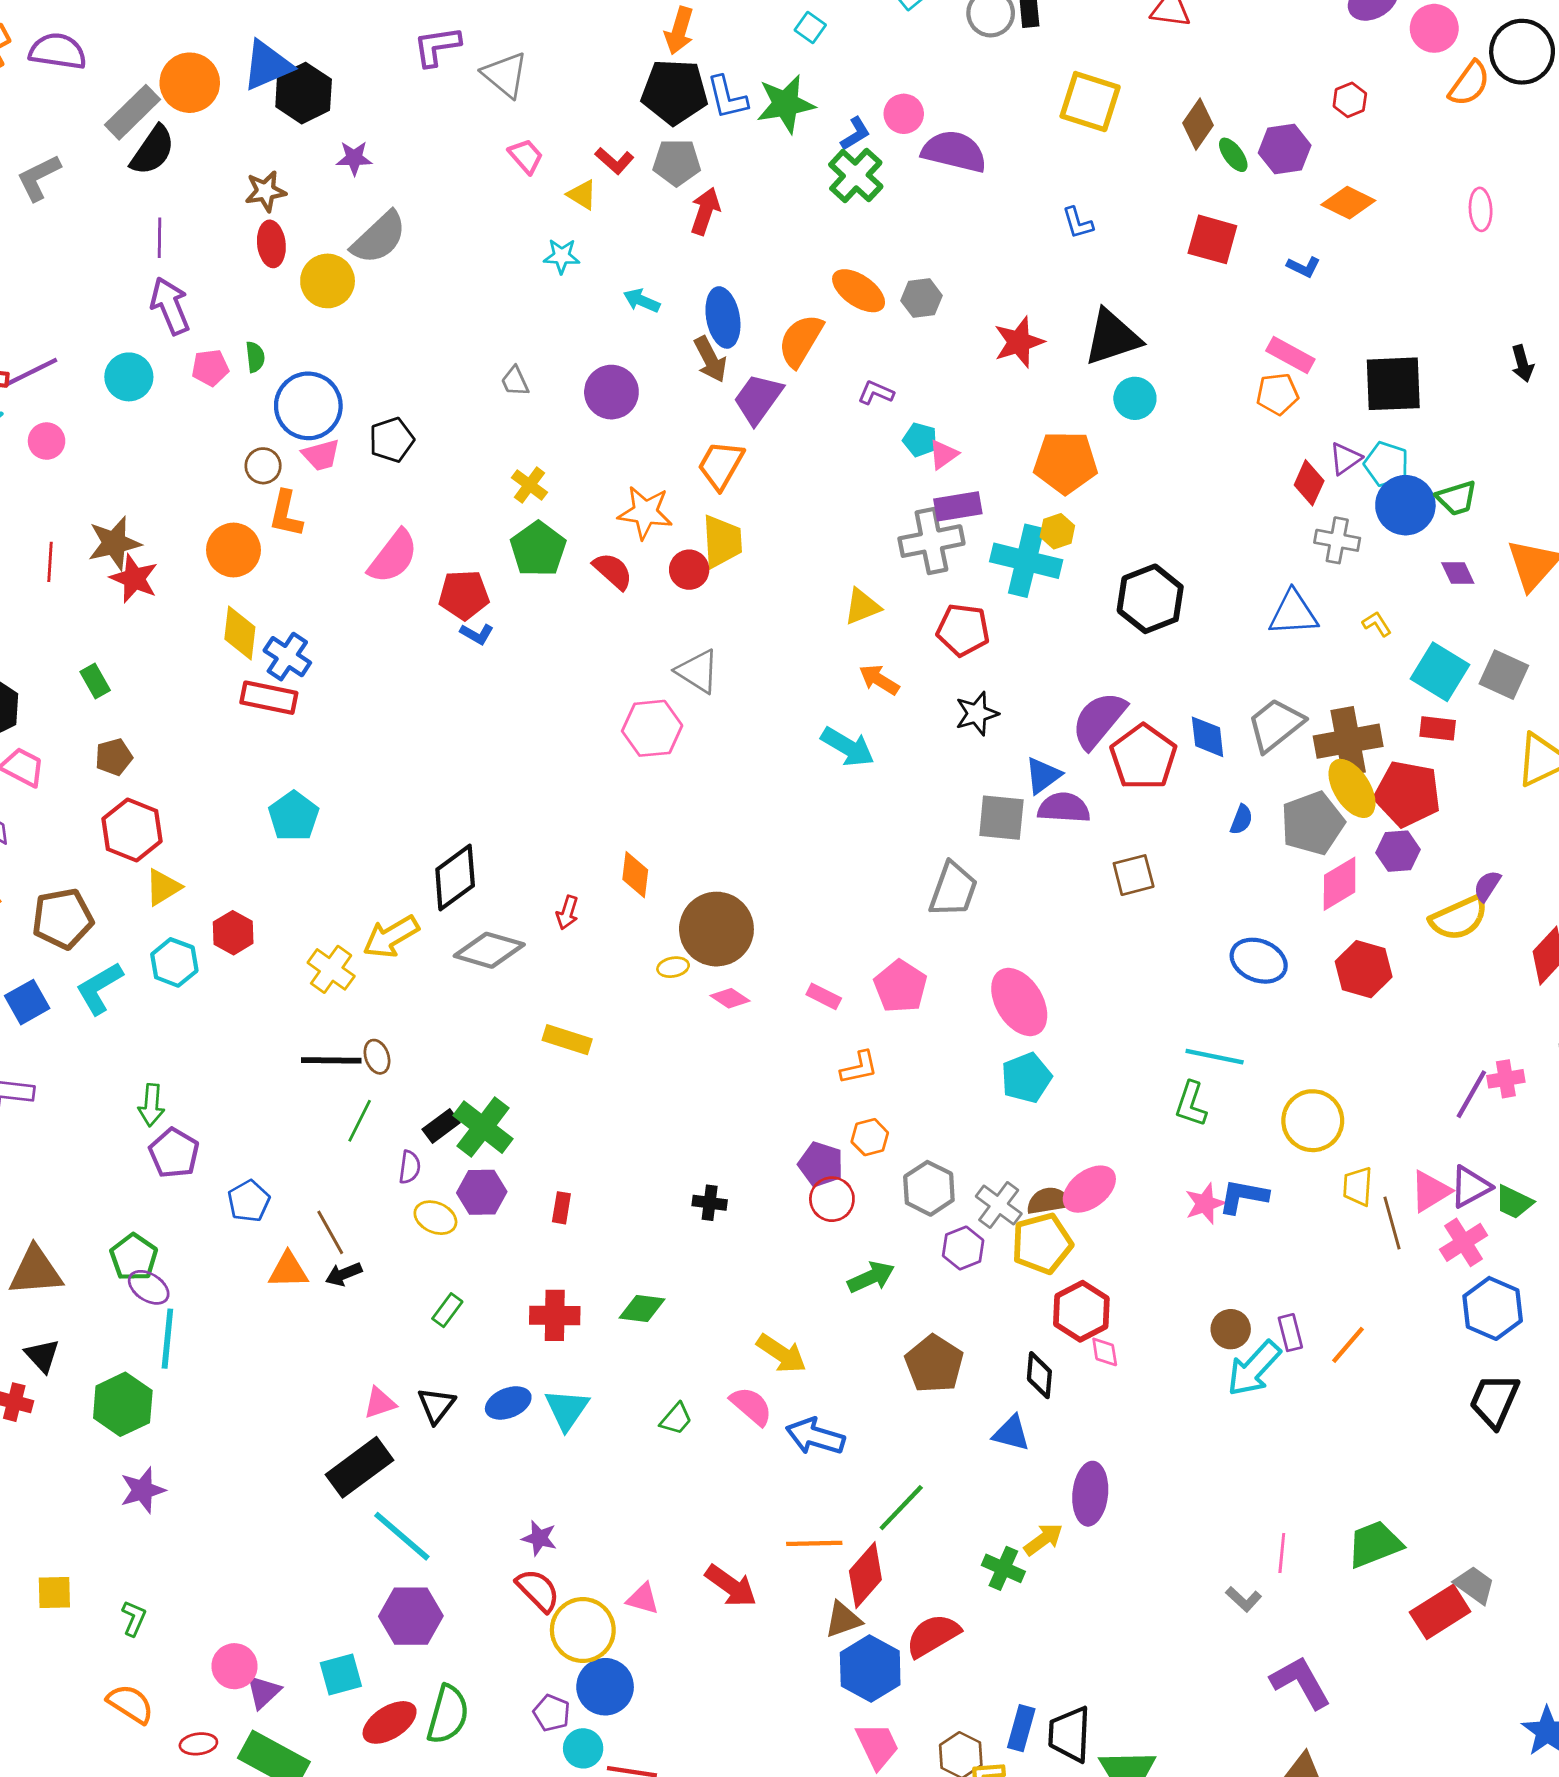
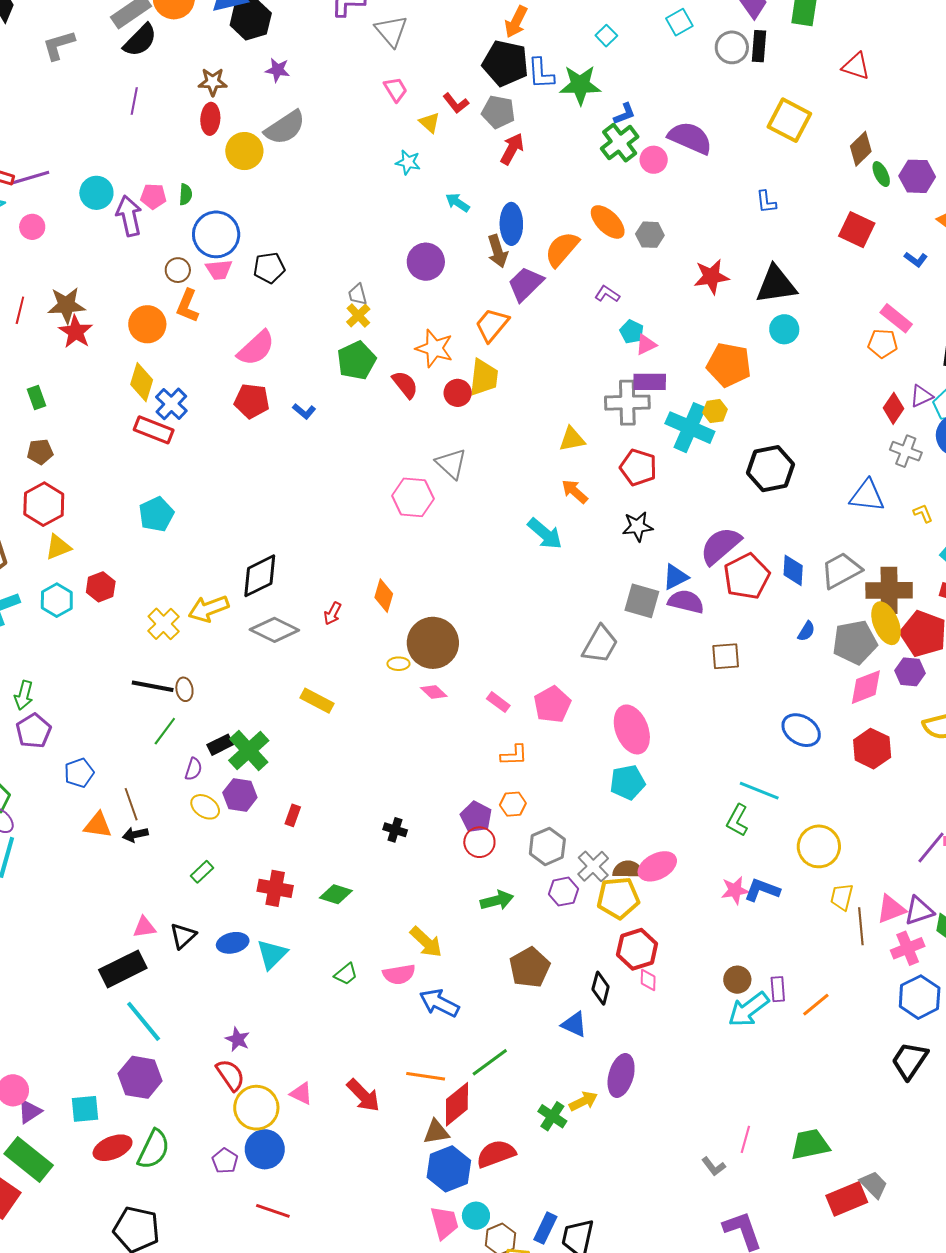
pink circle: (904, 114) -> (654, 160), moved
purple arrow: (170, 306) -> (129, 216), moved
gray trapezoid: (515, 381) -> (358, 294), moved
red pentagon: (464, 595) -> (252, 401), moved
pink semicircle: (751, 1406) -> (399, 974), turned 120
cyan circle: (583, 1748) -> (476, 1216), moved

